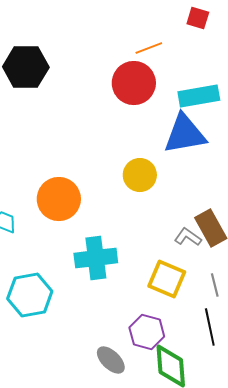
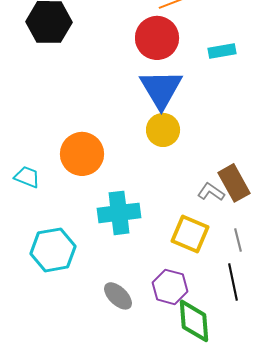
cyan rectangle: (199, 96) -> (222, 51), size x0.7
blue triangle: (185, 134) -> (161, 89), moved, turned -51
gray ellipse: (111, 360) -> (118, 296), moved

